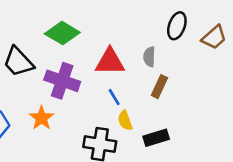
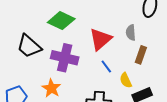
red triangle: (110, 62) -> (100, 39), turned -35
yellow semicircle: (125, 121) -> (126, 80), moved

